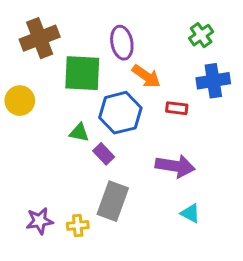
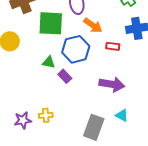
gray rectangle: (113, 201) -> (94, 127), moved
yellow cross: (78, 225) -> (46, 115), moved

